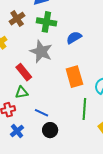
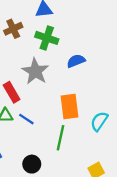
green line: (84, 109) -> (61, 138), moved
blue line: (41, 113) -> (26, 119), moved

